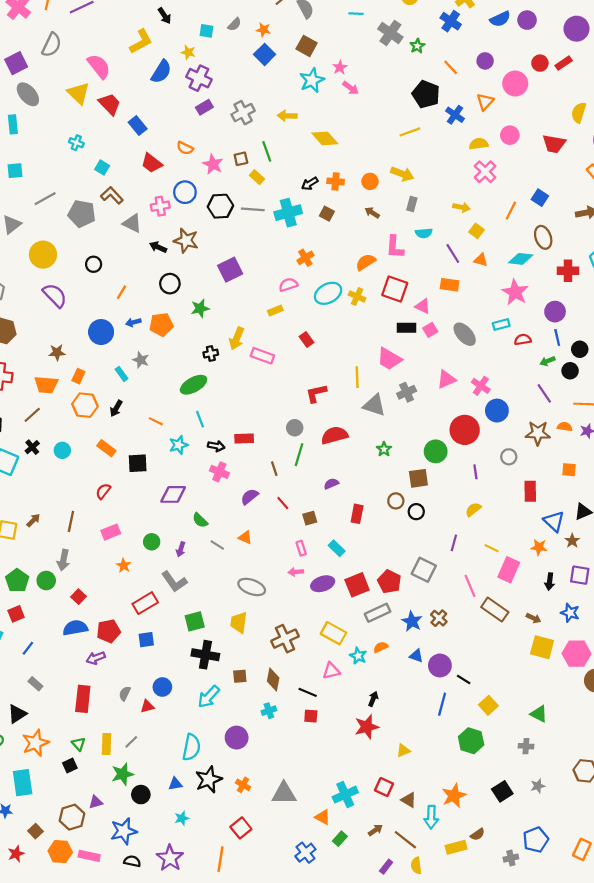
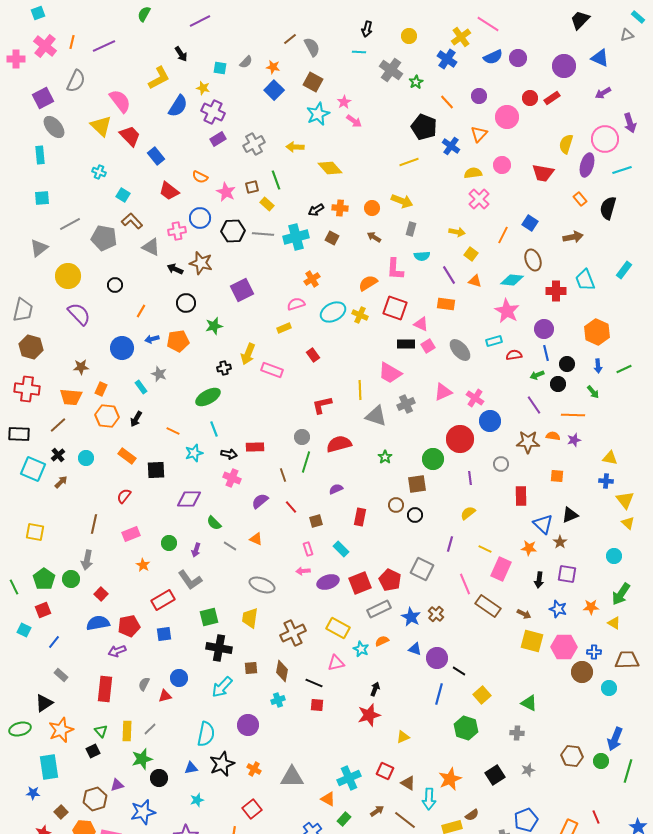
brown arrow: (33, 520) -> (61, 482), moved

